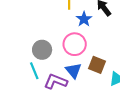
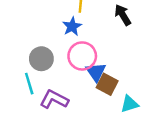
blue star: (84, 19) -> (72, 26), moved
blue triangle: (73, 70) -> (96, 72), moved

